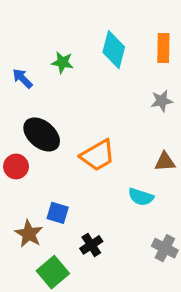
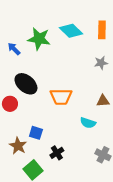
cyan diamond: (114, 50) -> (71, 31), turned -60
green star: (62, 62) -> (39, 39), size x1.6
orange trapezoid: (98, 155) -> (61, 97), turned 30

